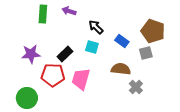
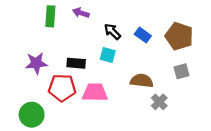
blue rectangle: (122, 41) -> (143, 35), moved
gray square: (146, 53) -> (181, 71), moved
black rectangle: (65, 54) -> (76, 63), turned 49
pink trapezoid: (81, 79) -> (95, 92), turned 75

